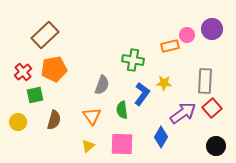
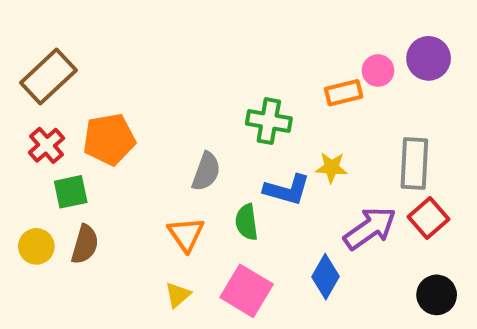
brown rectangle: (45, 35) -> (48, 77), moved
blue L-shape: (142, 94) -> (287, 190), turned 70
brown semicircle: (54, 120) -> (85, 244), moved
pink square: (122, 144) -> (247, 291), turned 30

